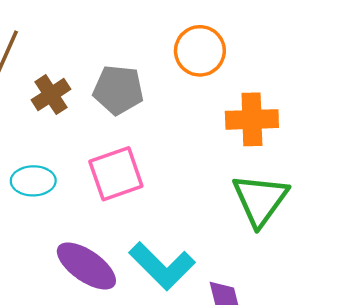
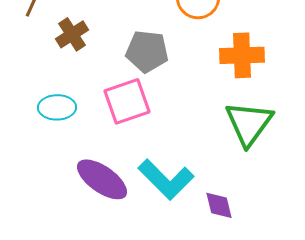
gray pentagon: (118, 90) -> (147, 51), moved

